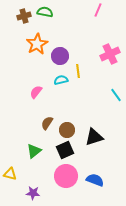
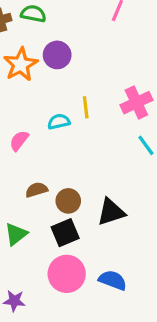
pink cross: (110, 54) -> (136, 103), moved
purple circle: (60, 56) -> (57, 55), moved
brown semicircle: (47, 123) -> (37, 190), turned 40

